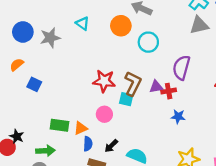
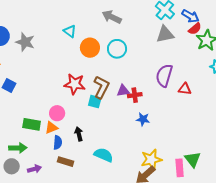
cyan triangle: (83, 23) -> (70, 31), moved
orange circle: (121, 26) -> (90, 48), moved
gray star: (50, 38) -> (25, 42), turned 30
purple semicircle: (181, 68) -> (164, 75), moved
pink circle: (104, 114) -> (57, 113), moved
black arrow: (111, 146) -> (79, 134), moved, turned 120

